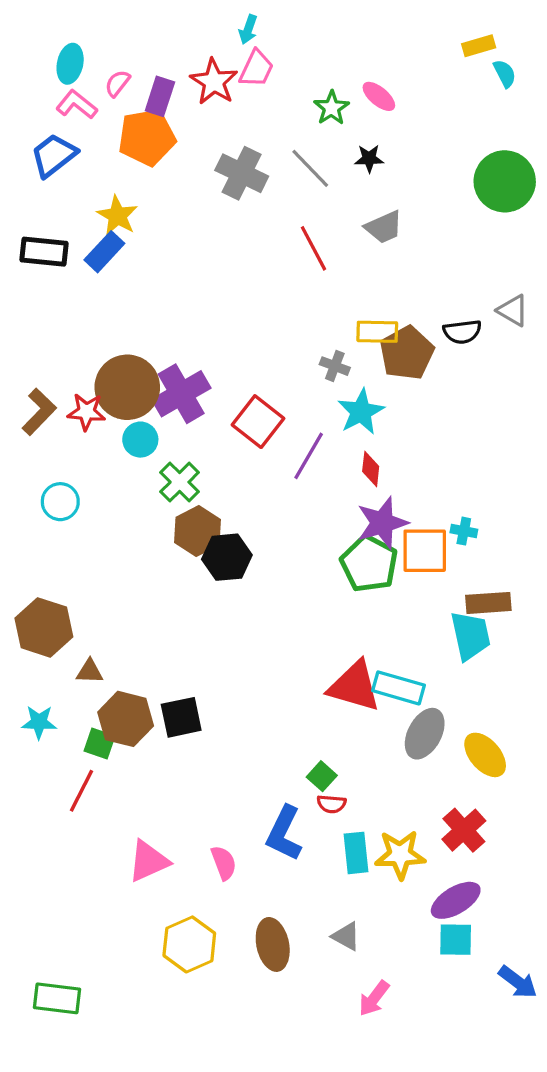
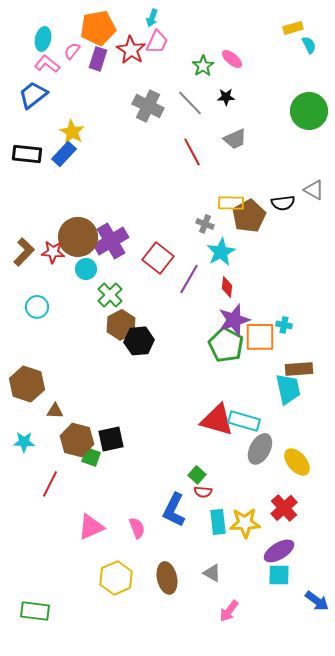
orange pentagon: (147, 137) -> (98, 28), moved
green square: (99, 743) -> (91, 457), moved

